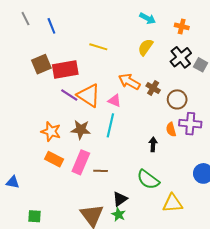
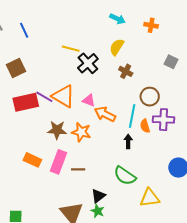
black cross: (181, 57) -> (88, 63), moved
red rectangle: (65, 70) -> (26, 102), moved
orange arrow: (129, 82) -> (105, 114), moved
brown cross: (153, 88) -> (126, 71), moved
cyan line: (110, 125) -> (132, 116), moved
orange star: (51, 132) -> (81, 132), moved

